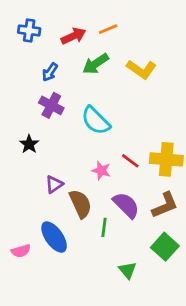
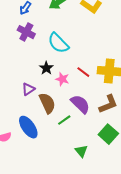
black star: (29, 144) -> (46, 68), moved
green line: (104, 227) -> (64, 120), turned 48

